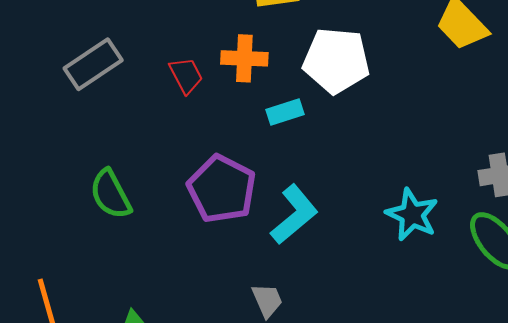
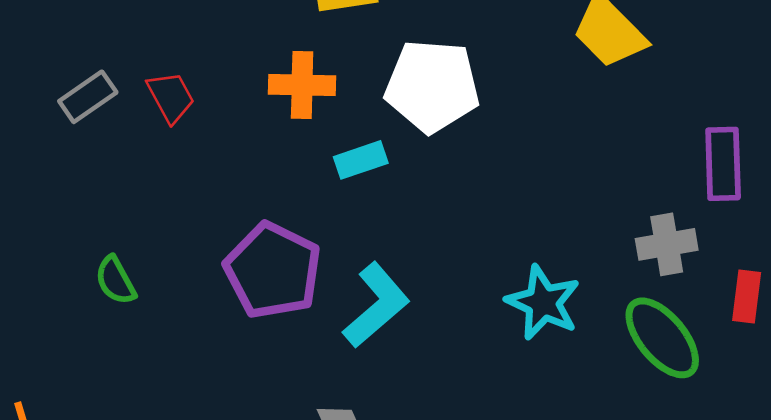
gray rectangle: (93, 64) -> (88, 97), size x0.7
red trapezoid: (186, 75) -> (171, 97), moved
green semicircle: (111, 194) -> (115, 280), size x0.7

